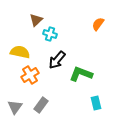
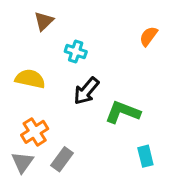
brown triangle: (36, 20) -> (44, 21), moved
orange cross: (30, 75) -> (35, 132), moved

